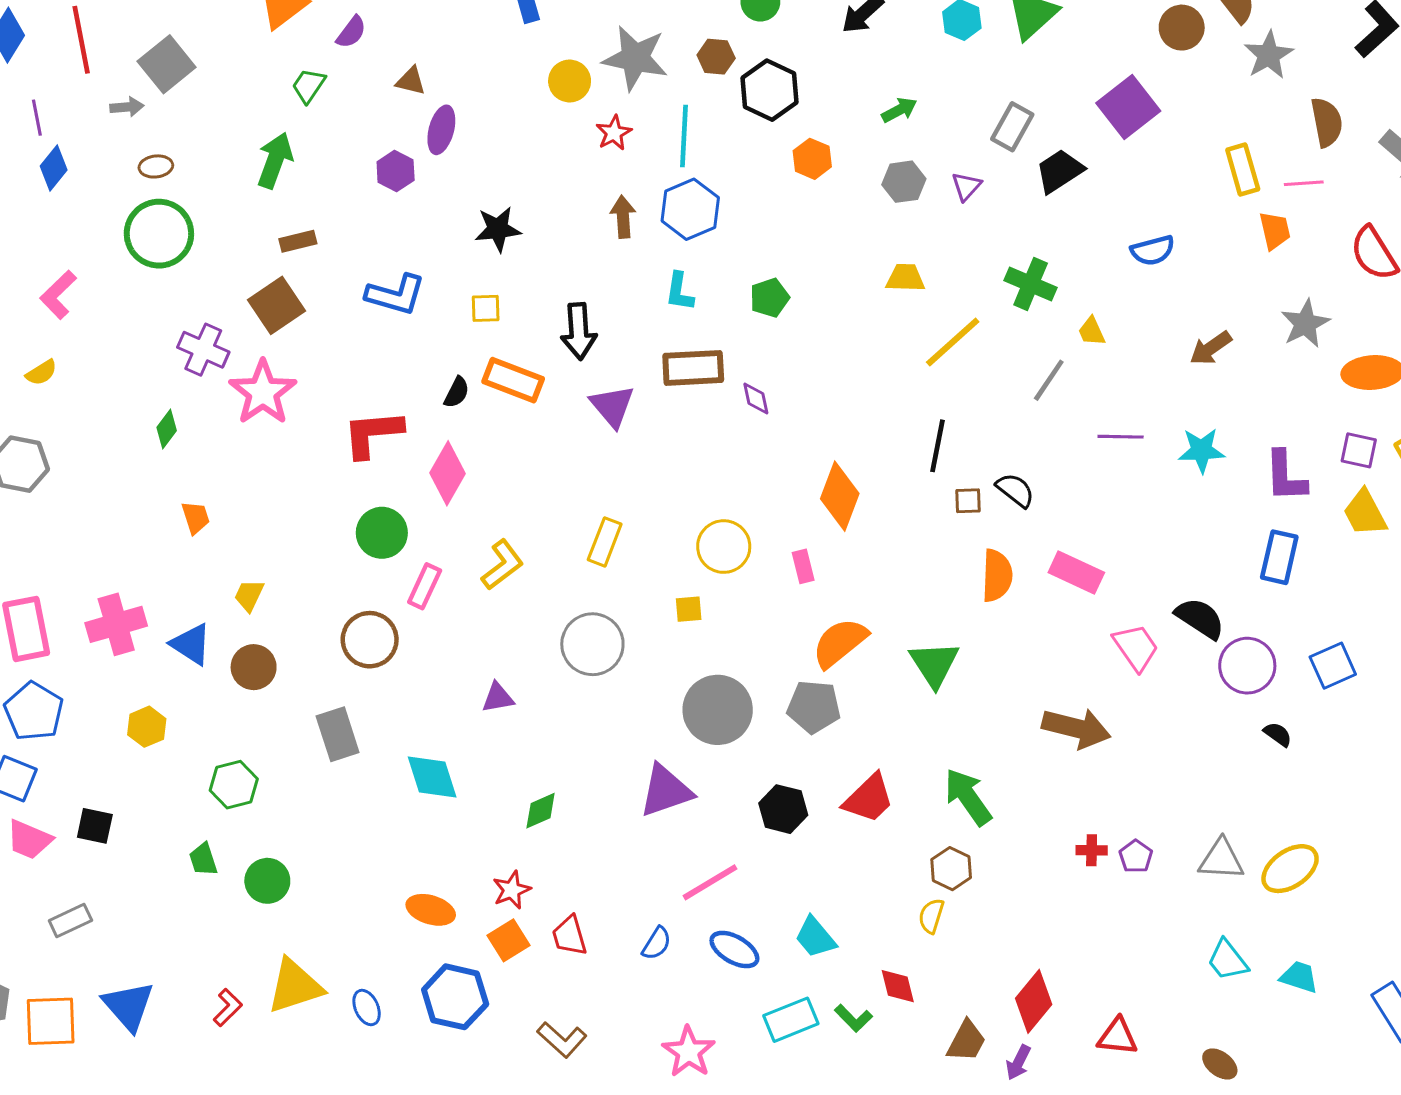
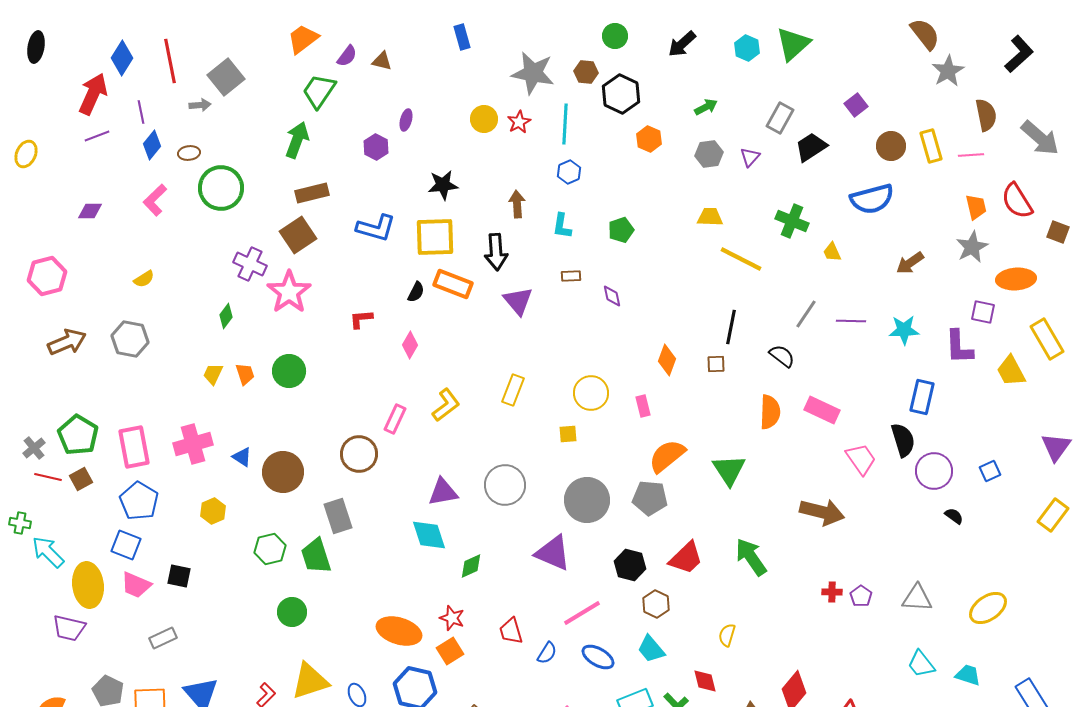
brown circle: (1182, 28) -> (891, 146), moved
brown triangle: (411, 81) -> (382, 61), moved
yellow circle: (570, 81) -> (484, 119), moved
green trapezoid: (309, 86) -> (319, 91), size x1.5
purple square: (1128, 107) -> (856, 105), size x0.6
purple ellipse: (441, 130) -> (406, 120), size x0.7
brown ellipse: (156, 166) -> (189, 153), moved
blue hexagon: (690, 209) -> (569, 172), size x0.6
brown arrow: (623, 217) -> (517, 204), moved
orange trapezoid: (1275, 231) -> (976, 207), moved
brown rectangle: (298, 241) -> (312, 193), size x1.4
blue semicircle: (1153, 250) -> (872, 199), size x1.5
pink L-shape: (58, 295) -> (155, 200), moved
yellow square: (486, 308) -> (435, 237), size x2.0
yellow line: (953, 342) -> (741, 259), turned 69
brown rectangle: (693, 368) -> (571, 276), size x0.5
gray line: (1049, 380) -> (806, 314), moved
red L-shape: (373, 434) -> (361, 319), size x0.6
purple square: (1359, 450) -> (983, 312), moved
pink diamond: (447, 473) -> (410, 345), size x0.7
orange diamond: (840, 496) -> (667, 360), size x0.7
brown square: (968, 501) -> (716, 364), moved
green circle: (382, 533) -> (289, 371), moved
blue rectangle: (1279, 557) -> (922, 397), moved
yellow trapezoid: (249, 595) -> (213, 374), moved
black semicircle: (1200, 618) -> (903, 440), turned 40
blue triangle: (191, 644) -> (242, 457), size x0.7
gray circle: (592, 644) -> (505, 485), moved
blue square: (1333, 666) -> (990, 471), size x0.7
brown circle: (254, 667) -> (283, 472), size x1.4
purple triangle: (498, 698) -> (443, 492), size x1.4
cyan diamond: (432, 777) -> (429, 535), moved
purple triangle: (666, 791) -> (553, 553), turned 42
green trapezoid: (203, 859) -> (316, 556), moved, size x1.6
brown hexagon: (951, 869) -> (656, 604), moved
yellow ellipse: (1290, 869) -> (988, 608), moved
red star: (512, 890) -> (452, 618), turned -30
orange ellipse: (431, 910) -> (399, 631), size x1.4
red trapezoid: (570, 936) -> (511, 631), moved

